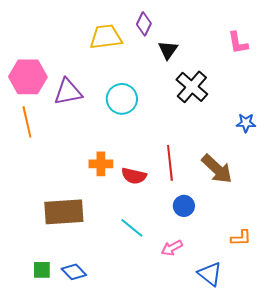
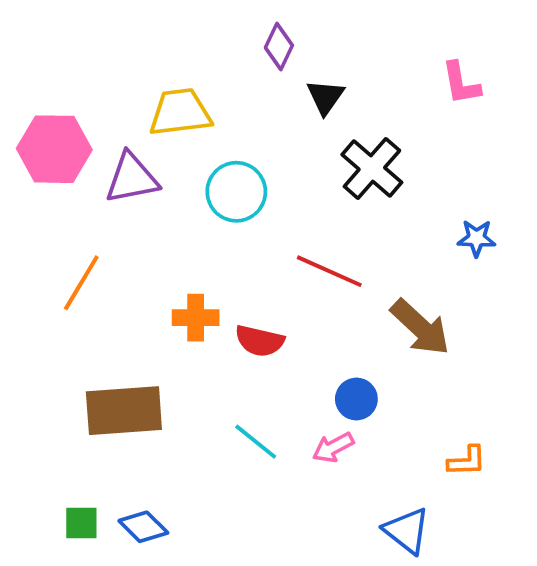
yellow trapezoid: (106, 37) -> (180, 112), moved
orange line: (27, 122) -> (81, 283), moved, turned 44
red line: (170, 163) -> (329, 271), moved, turned -60
pink arrow: (172, 248) -> (333, 447), moved

